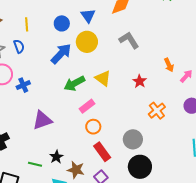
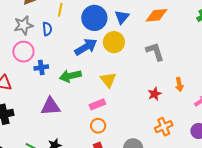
blue circle: (62, 23) -> (94, 18), size x1.6
orange arrow: (169, 65) -> (179, 85), moved
yellow triangle: (103, 78) -> (108, 80), moved
green arrow: (74, 83) -> (70, 76), moved

